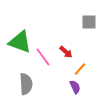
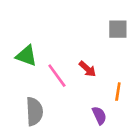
green triangle: (20, 42) -> (26, 56), size x0.7
orange line: (80, 69) -> (118, 92), moved, turned -32

